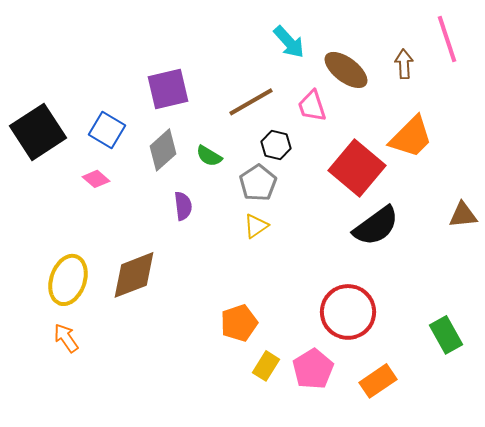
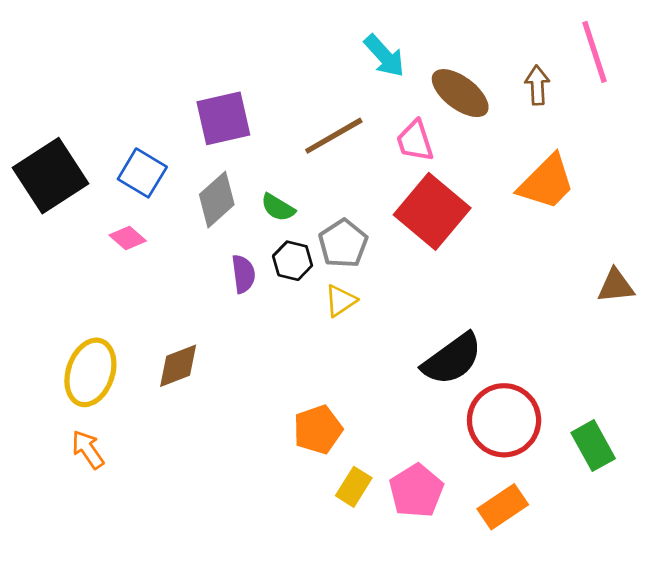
black hexagon: (276, 145) -> (293, 261), moved
red square: (357, 168) -> (432, 211), moved
black semicircle: (376, 226) -> (452, 359), moved
brown diamond: (134, 275) -> (178, 366), size x0.7
red circle: (348, 312) -> (504, 420), moved

